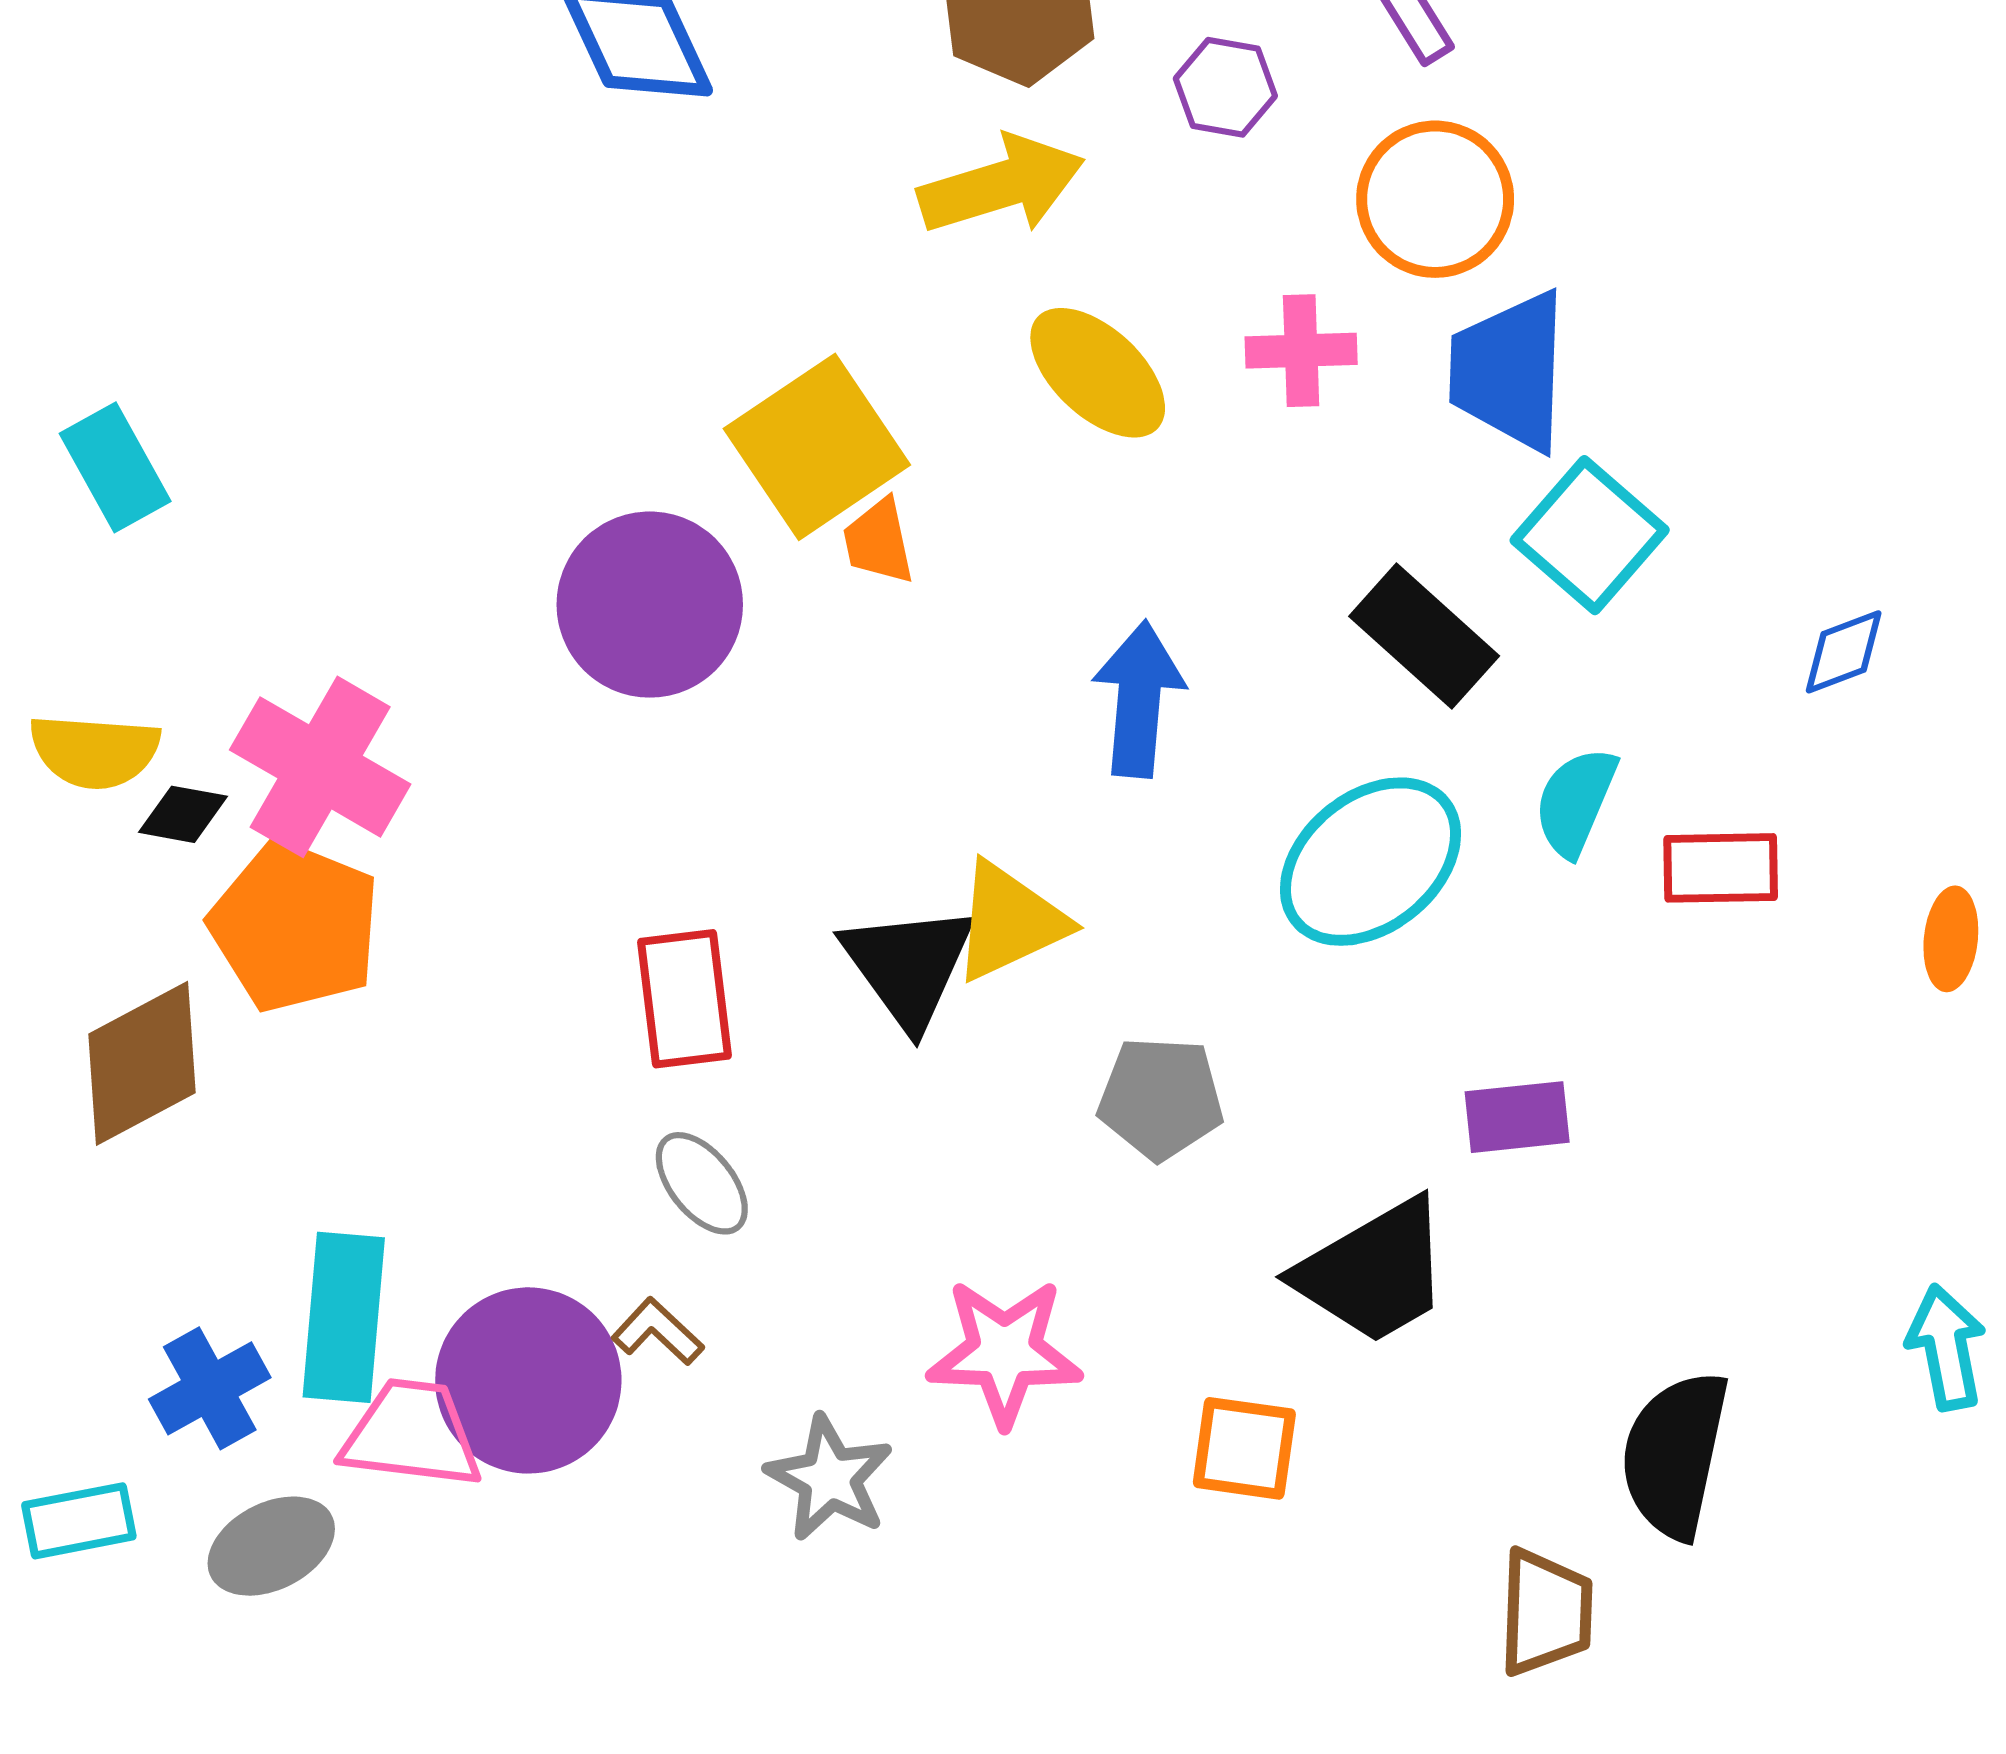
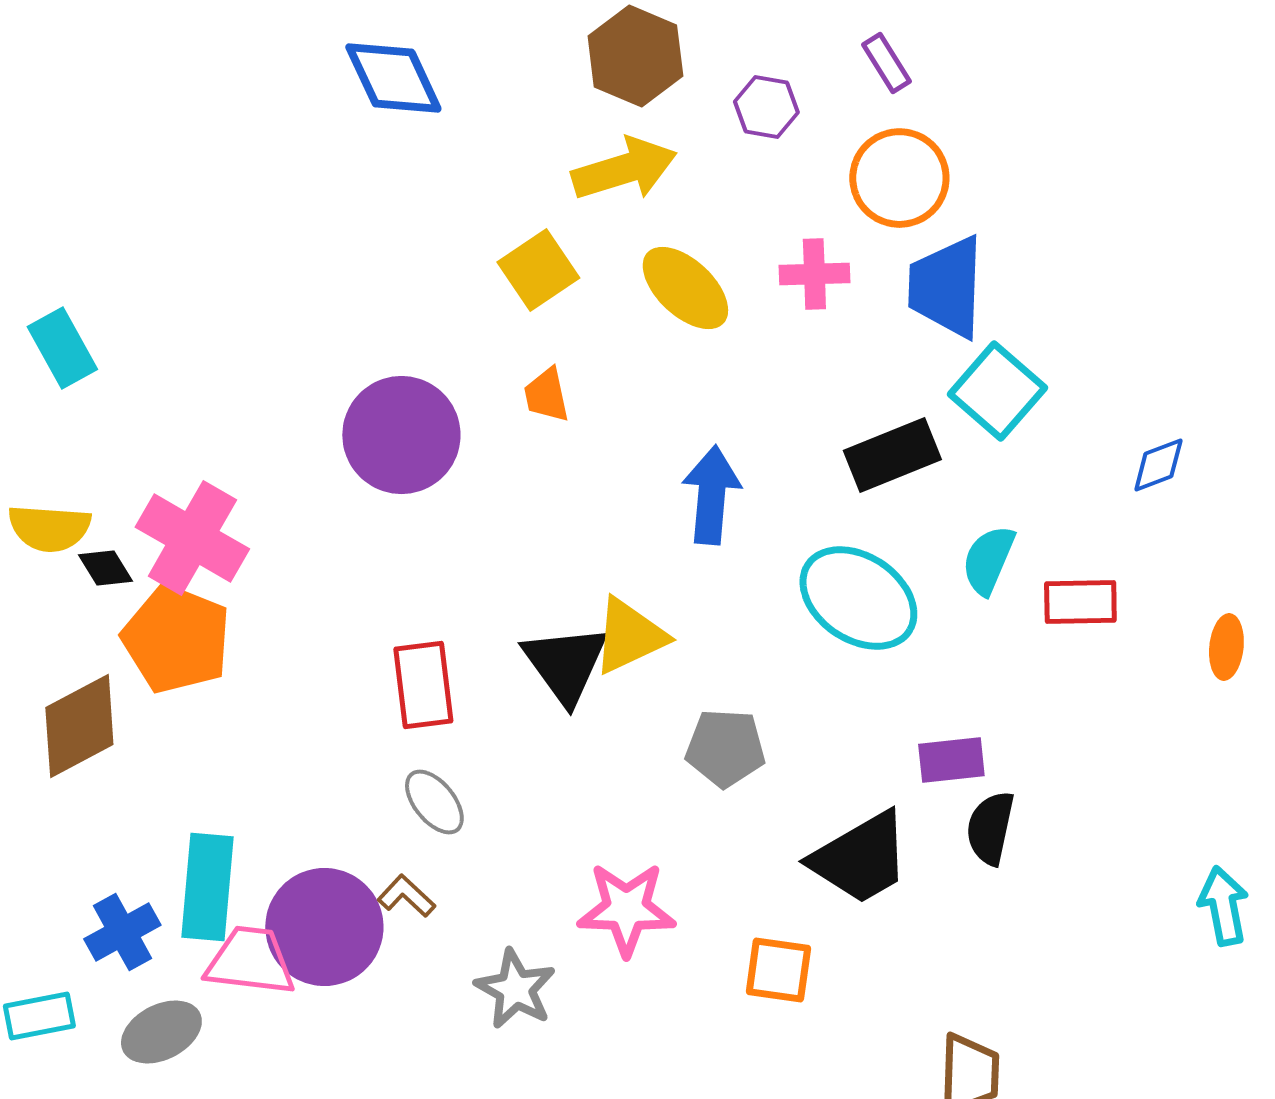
yellow square: (817, 447) -> (538, 270), moved, size x0.7
black rectangle: (1424, 636) -> (892, 455), turned -64
black diamond: (183, 814) -> (105, 568), turned 48
cyan ellipse: (1370, 862) -> (858, 598), turned 73
black semicircle: (1675, 1455) -> (990, 828), moved, size x0.7

